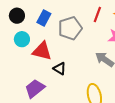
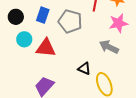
gray pentagon: (70, 28) -> (70, 21), turned -30
black triangle: (60, 69) -> (84, 69), moved

